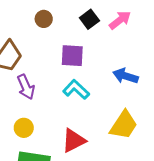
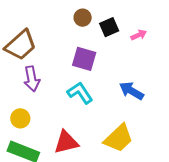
brown circle: (44, 19) -> (83, 18), moved
pink arrow: (120, 20) -> (139, 35), size x0.7

